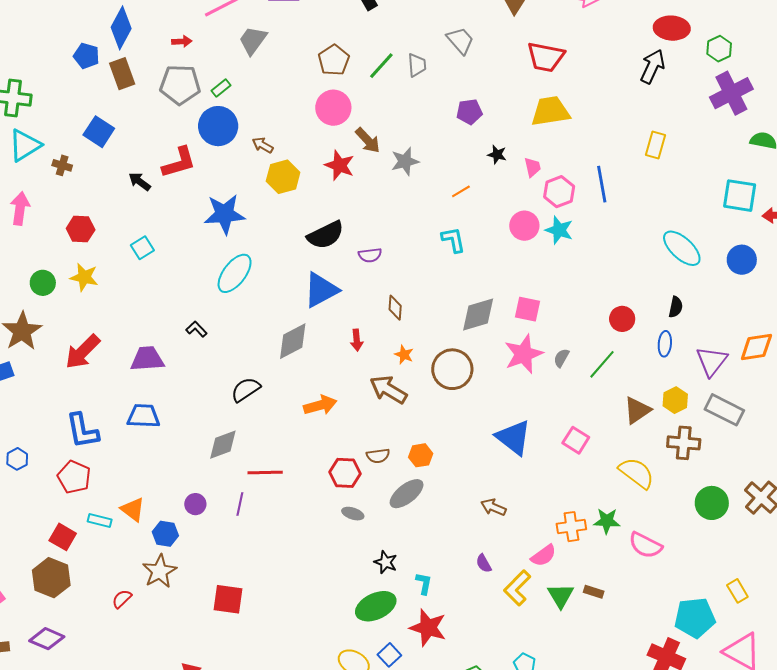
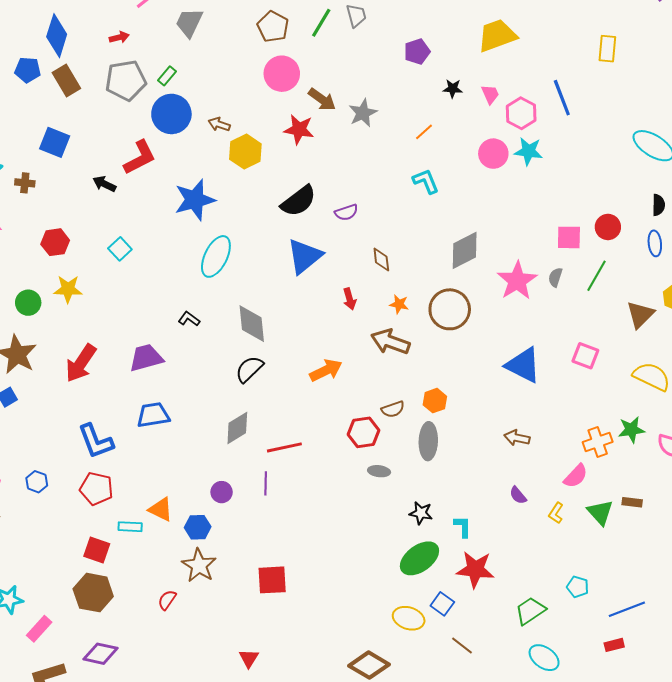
pink square: (528, 309) -> (569, 237), moved
gray diamond: (293, 341) -> (252, 324), moved, turned -57
gray ellipse: (407, 494) -> (428, 441), turned -39
yellow L-shape: (517, 588) -> (556, 513), size x0.6

